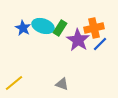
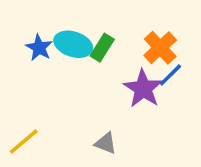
orange cross: (94, 28) -> (160, 48), turned -30
purple star: (78, 40) -> (143, 89), moved

